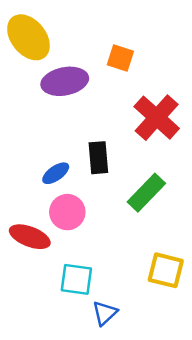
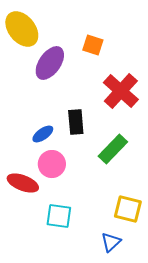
purple ellipse: (65, 81) -> (50, 63), turned -44
blue triangle: (105, 313) -> (111, 242), moved

